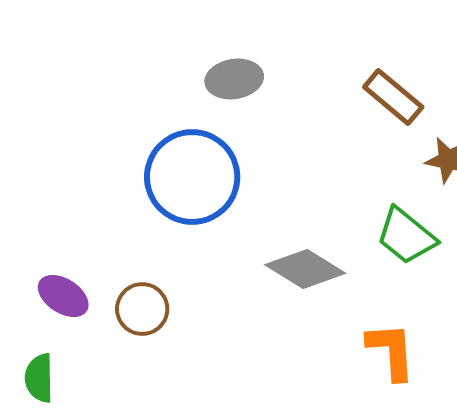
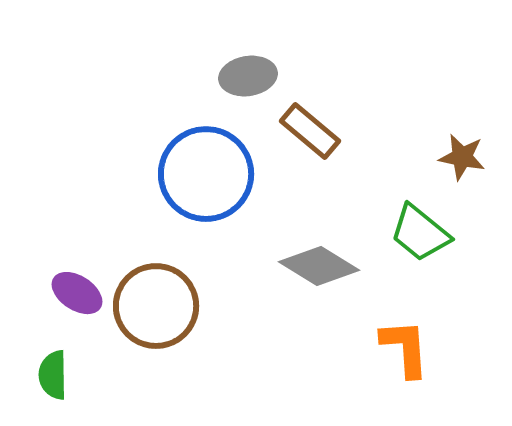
brown rectangle: (393, 97) -> (310, 131), moved
brown circle: (142, 309) -> (156, 306), size x1.6

